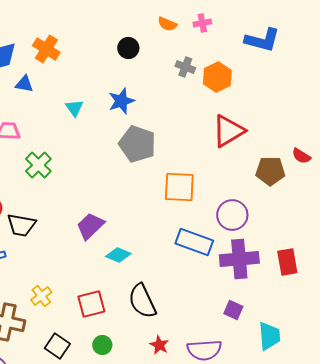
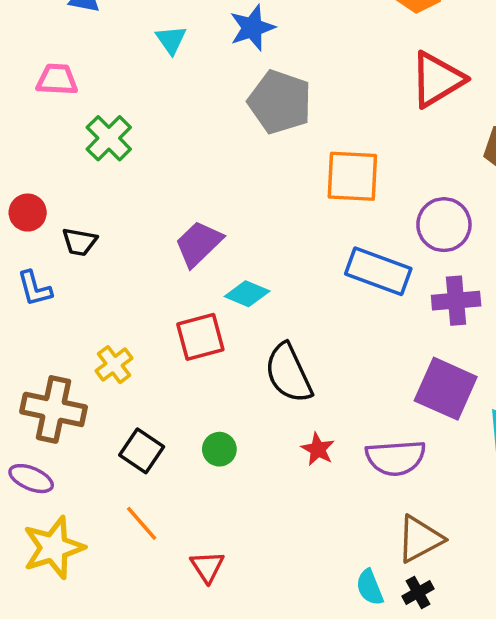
black trapezoid: (21, 225) -> (79, 242), size x0.7
purple cross: (239, 259) -> (456, 301), size x0.7
red square: (91, 304) -> (200, 337), moved
purple square: (233, 310) -> (446, 389), size x1.8

